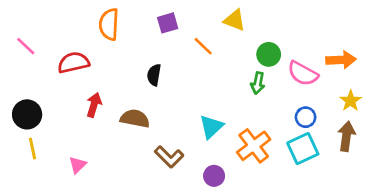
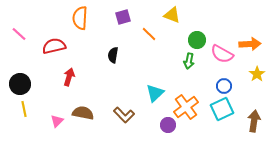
brown semicircle: (135, 119) -> (83, 113), moved
brown arrow: (346, 136) -> (254, 121), moved
purple circle: (214, 176) -> (168, 125), moved

